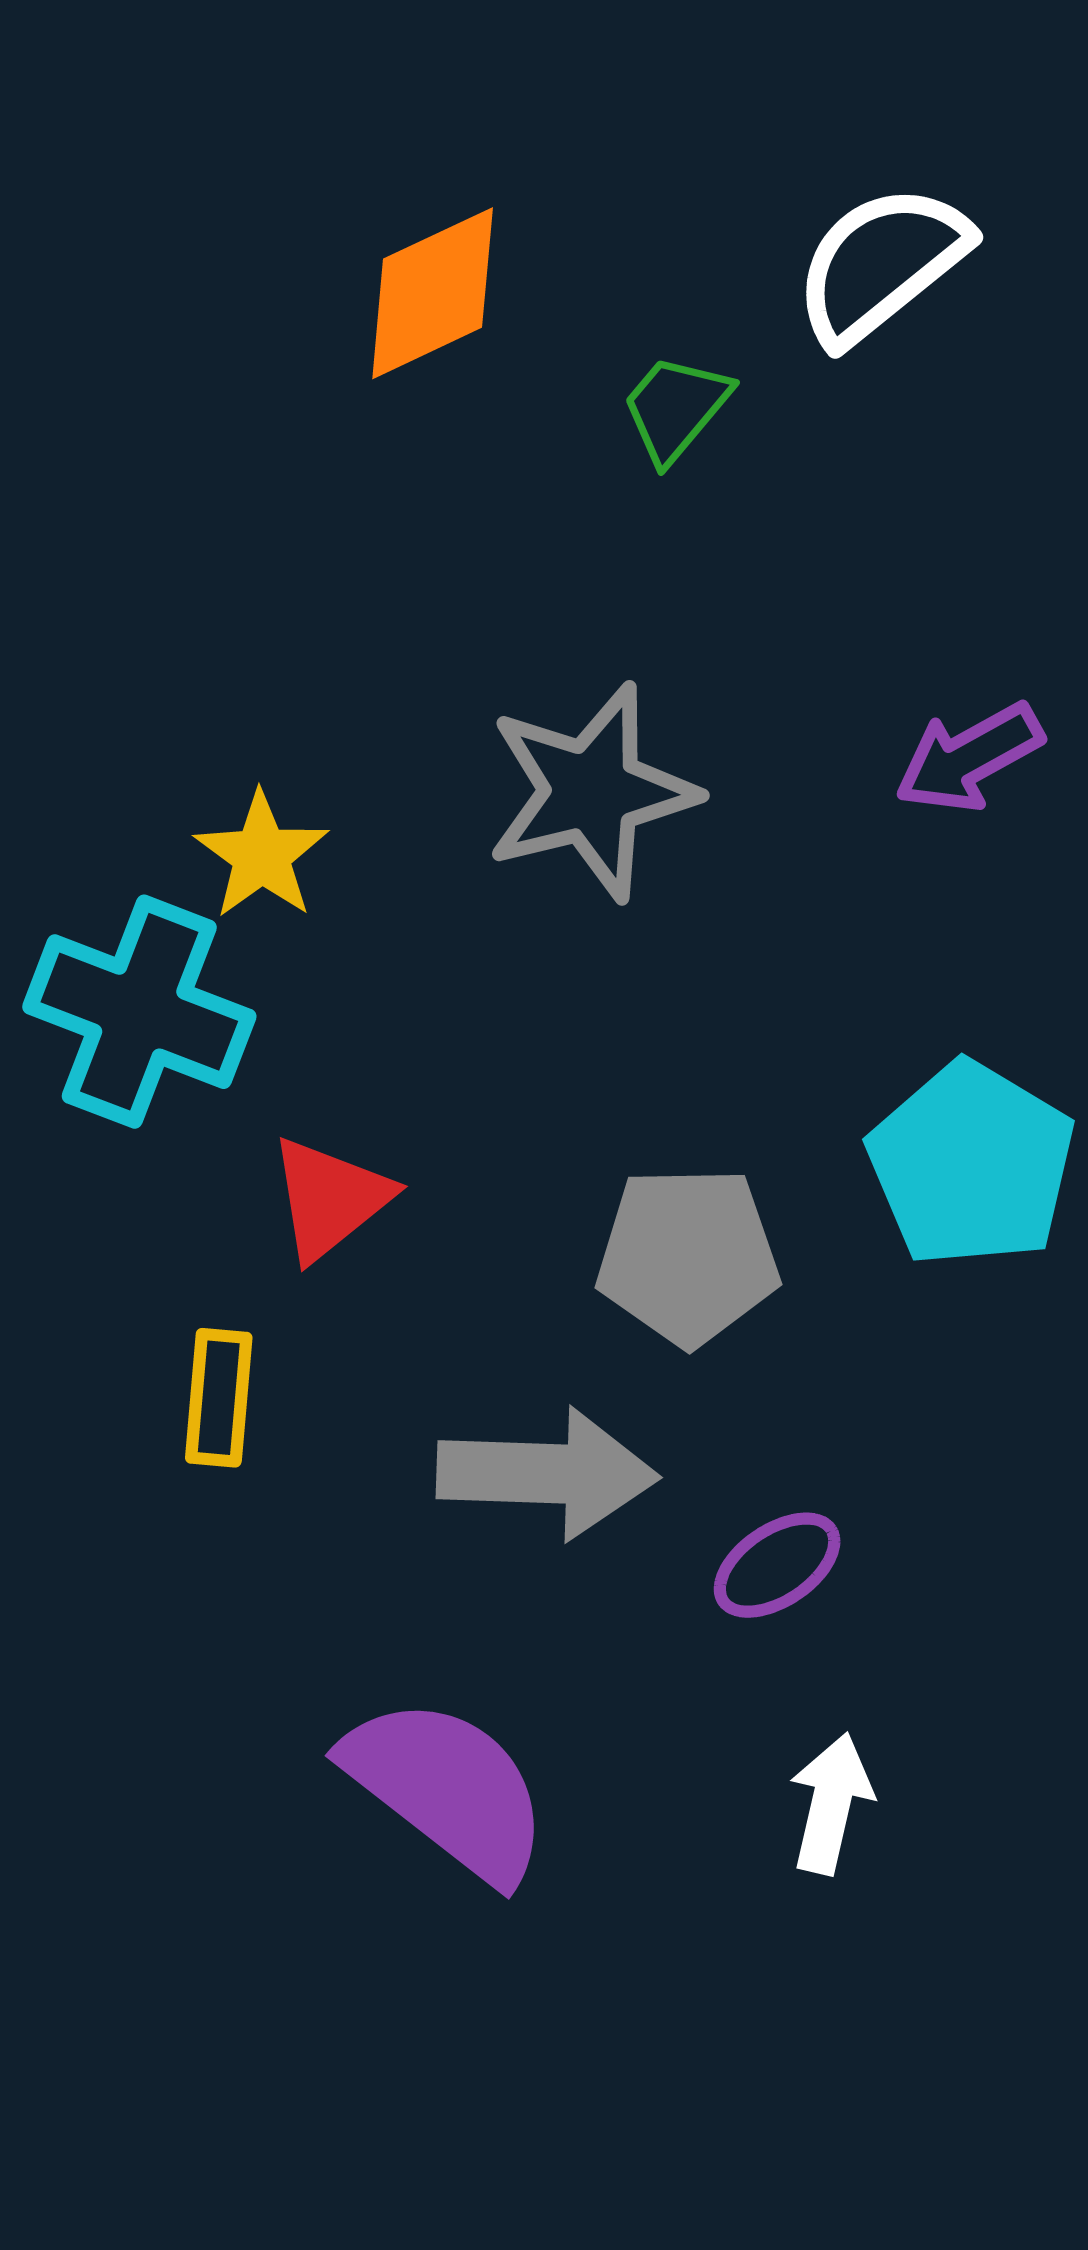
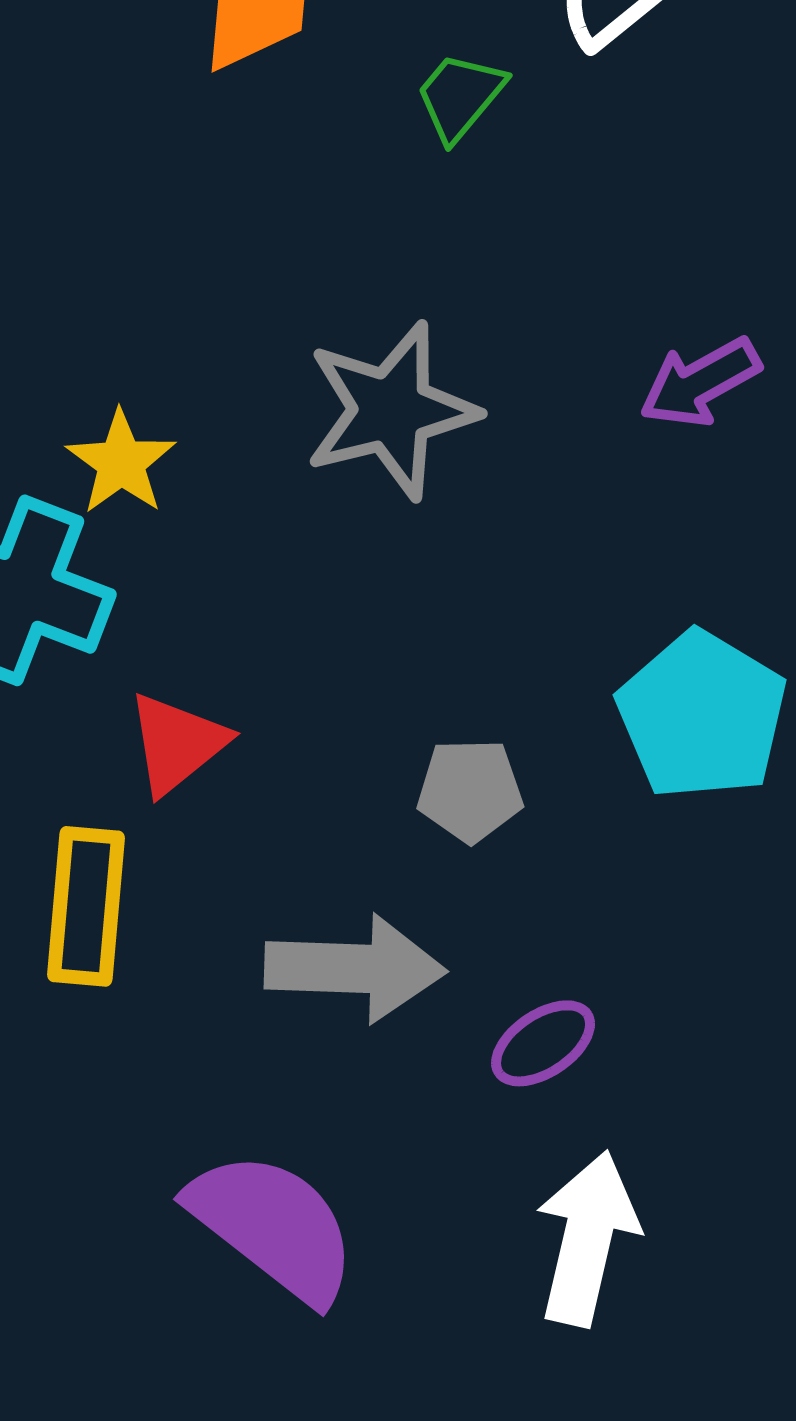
gray pentagon: (688, 1256) -> (470, 790), size x0.7
yellow rectangle: (219, 1398) -> (86, 906), size x1.4
white arrow: (831, 1803) -> (587, 1238), size x1.5

